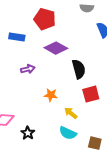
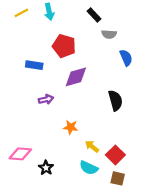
purple diamond: (56, 48) -> (76, 77), turned -45
black semicircle: (79, 69) -> (115, 100), moved
red square: (91, 94) -> (115, 155), moved, turned -30

